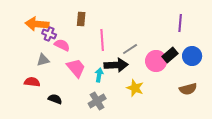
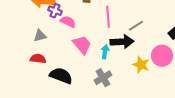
gray triangle: (43, 60) -> (40, 36), moved
pink circle: (156, 61) -> (162, 56), moved
black semicircle: (55, 99) -> (61, 76), size x1.6

